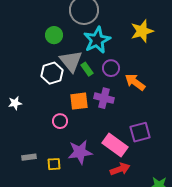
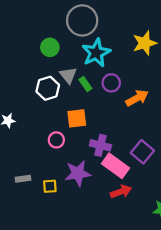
gray triangle: (71, 61) -> (68, 75), size x0.7
orange arrow: (135, 82) -> (137, 98), turned 115
purple cross: (104, 98) -> (100, 145), moved
purple square: (140, 132) -> (142, 152), turned -35

